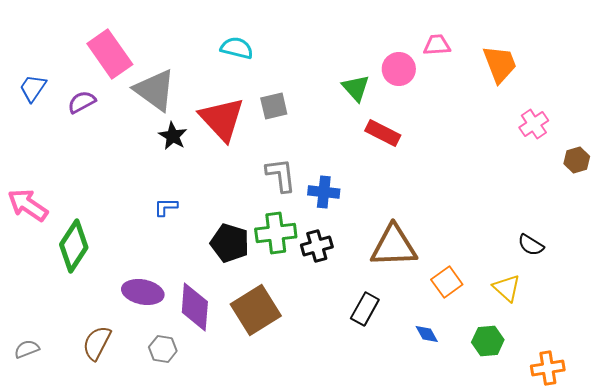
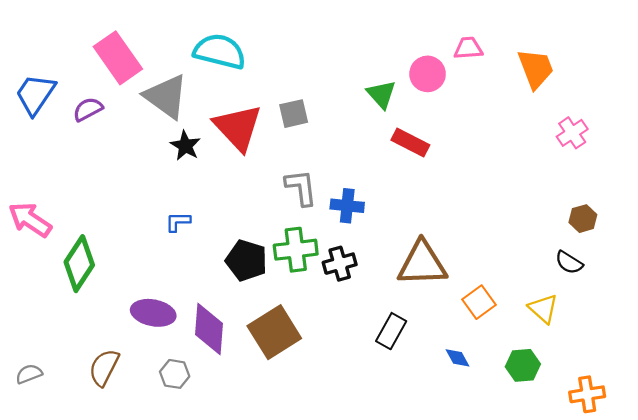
cyan semicircle: (237, 48) -> (220, 51), moved, size x1.5
blue trapezoid: (33, 88) -> (35, 94), size x1.4
brown hexagon: (577, 160) -> (583, 219), moved

